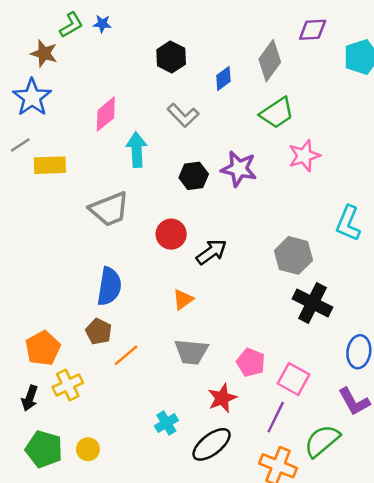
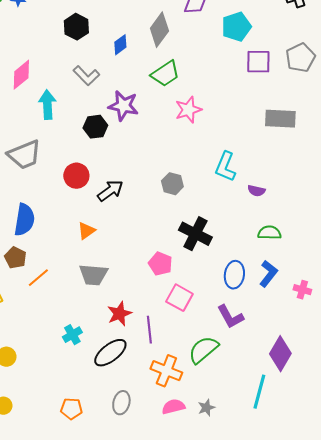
purple star: (239, 169) -> (123, 106), moved
gray hexagon: (294, 255) -> (172, 184), moved, size x0.7
pink pentagon: (251, 362) -> (160, 264), moved
purple line: (276, 417) -> (149, 330), moved, turned -32

